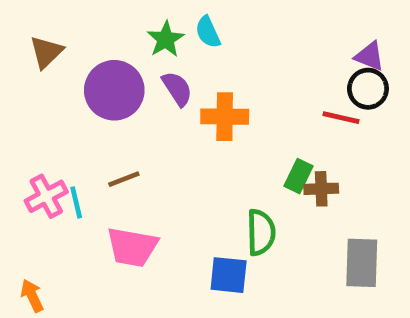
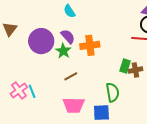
cyan semicircle: (208, 32) -> (69, 11), moved
green star: (166, 39) -> (63, 51), moved
brown line: (124, 179) -> (71, 76), moved
pink trapezoid: (132, 247) -> (74, 105), moved

